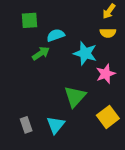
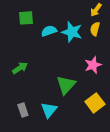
yellow semicircle: (108, 33) -> (95, 29), turned 104
green arrow: (41, 53) -> (20, 68), moved
cyan star: (85, 53) -> (72, 32), moved

